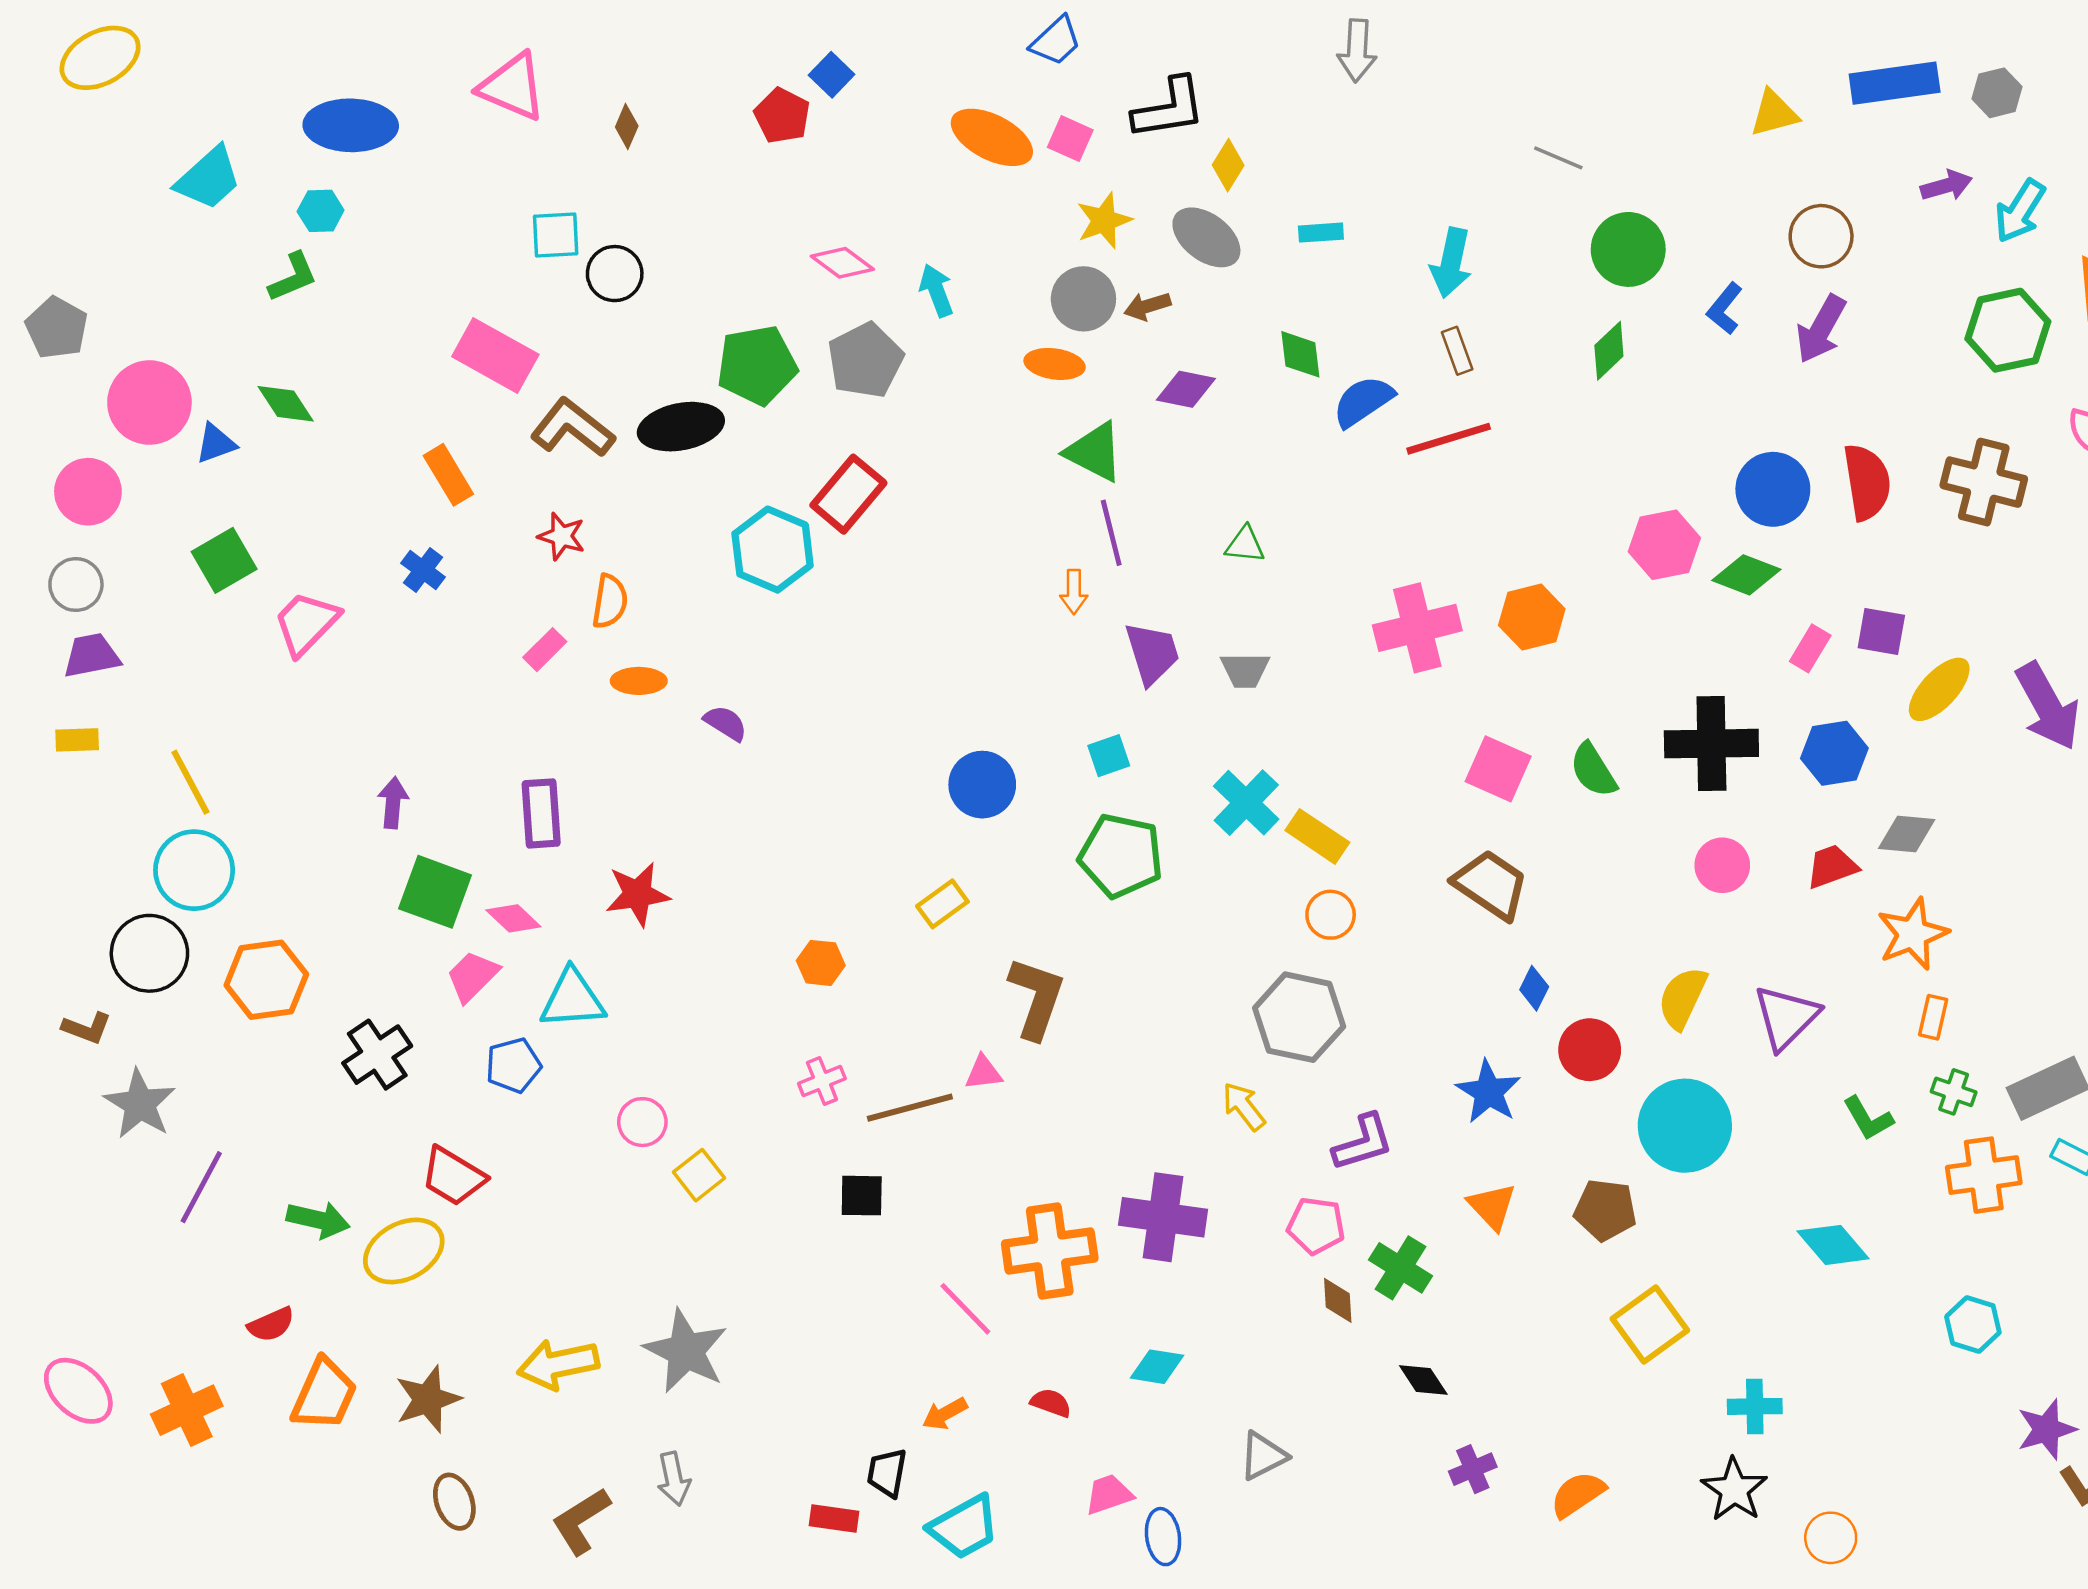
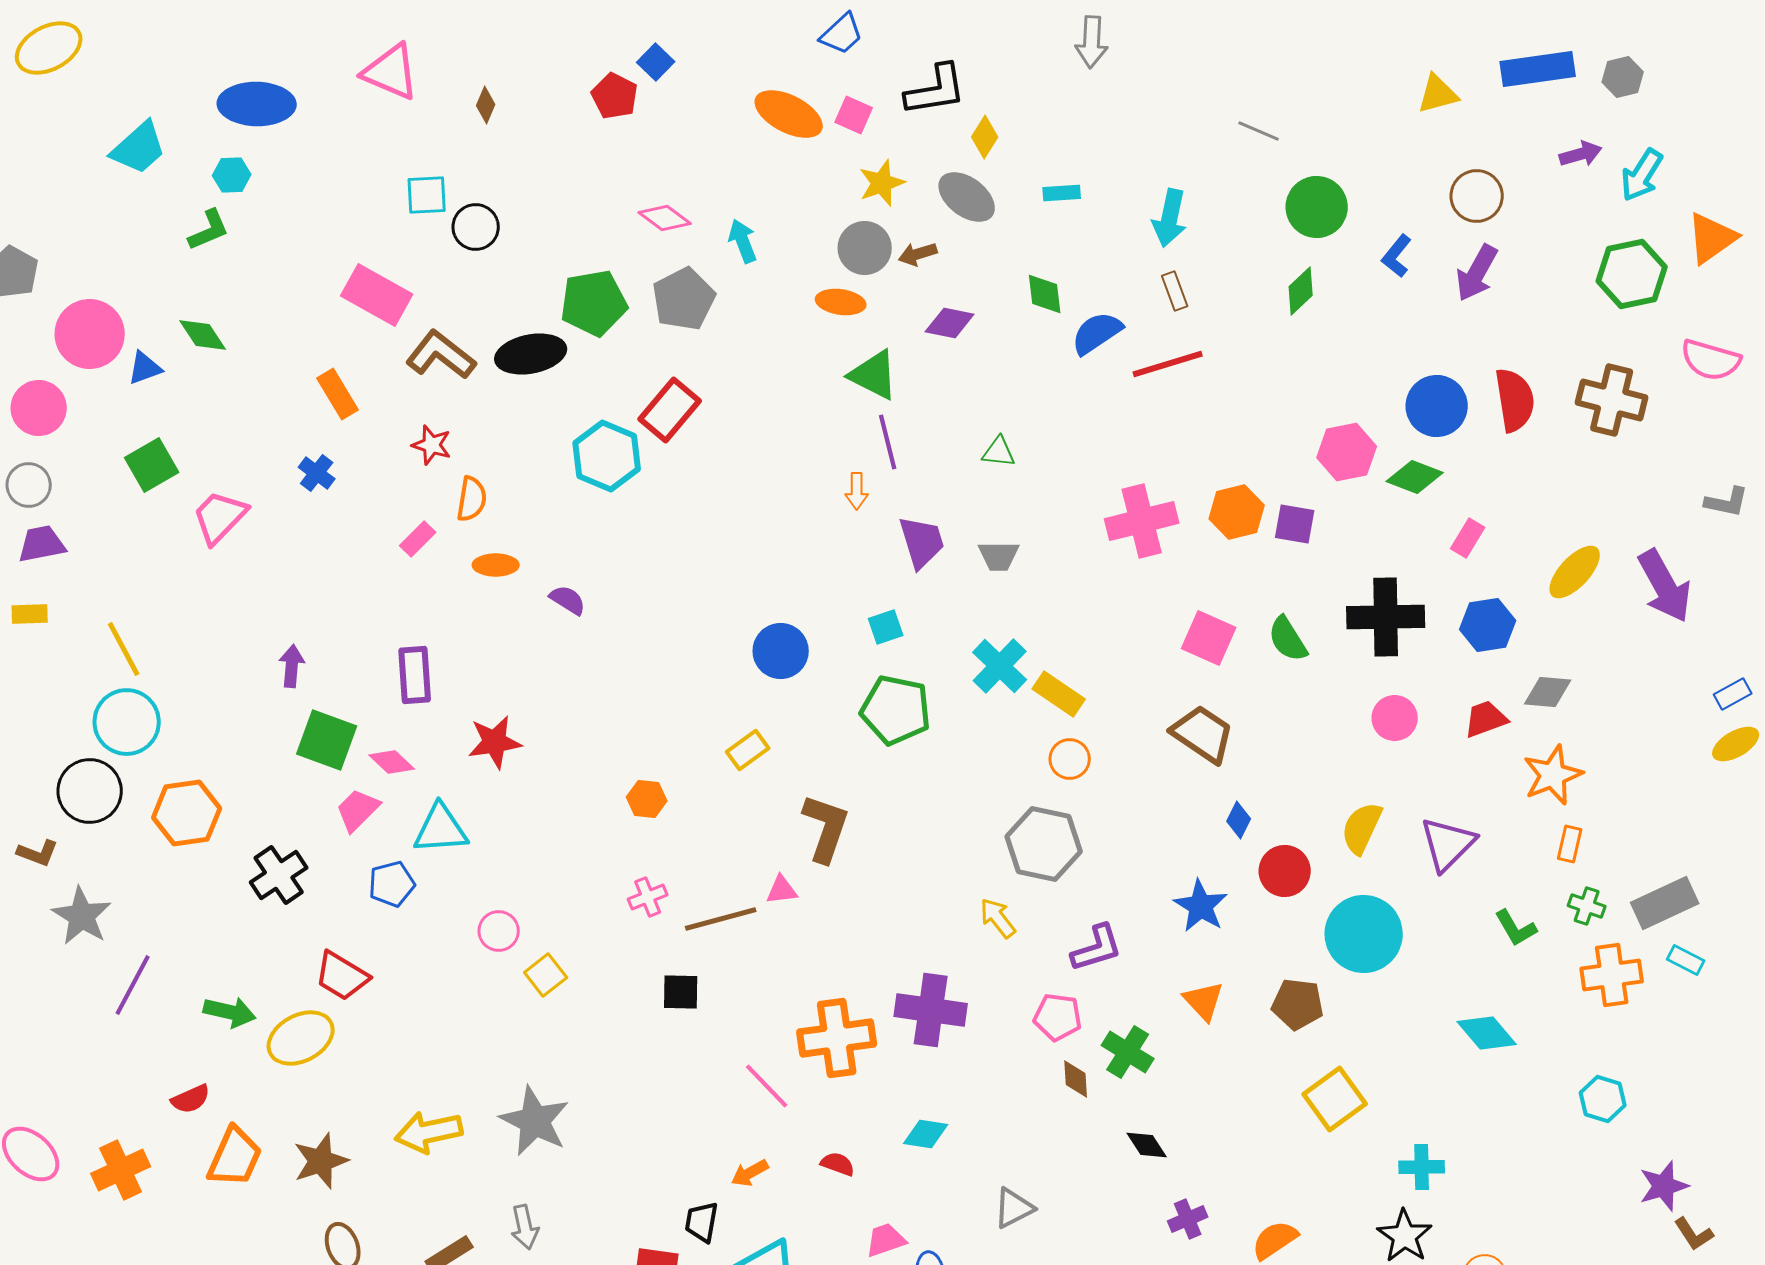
purple square: (1881, 632) -> (1295, 524), moved

